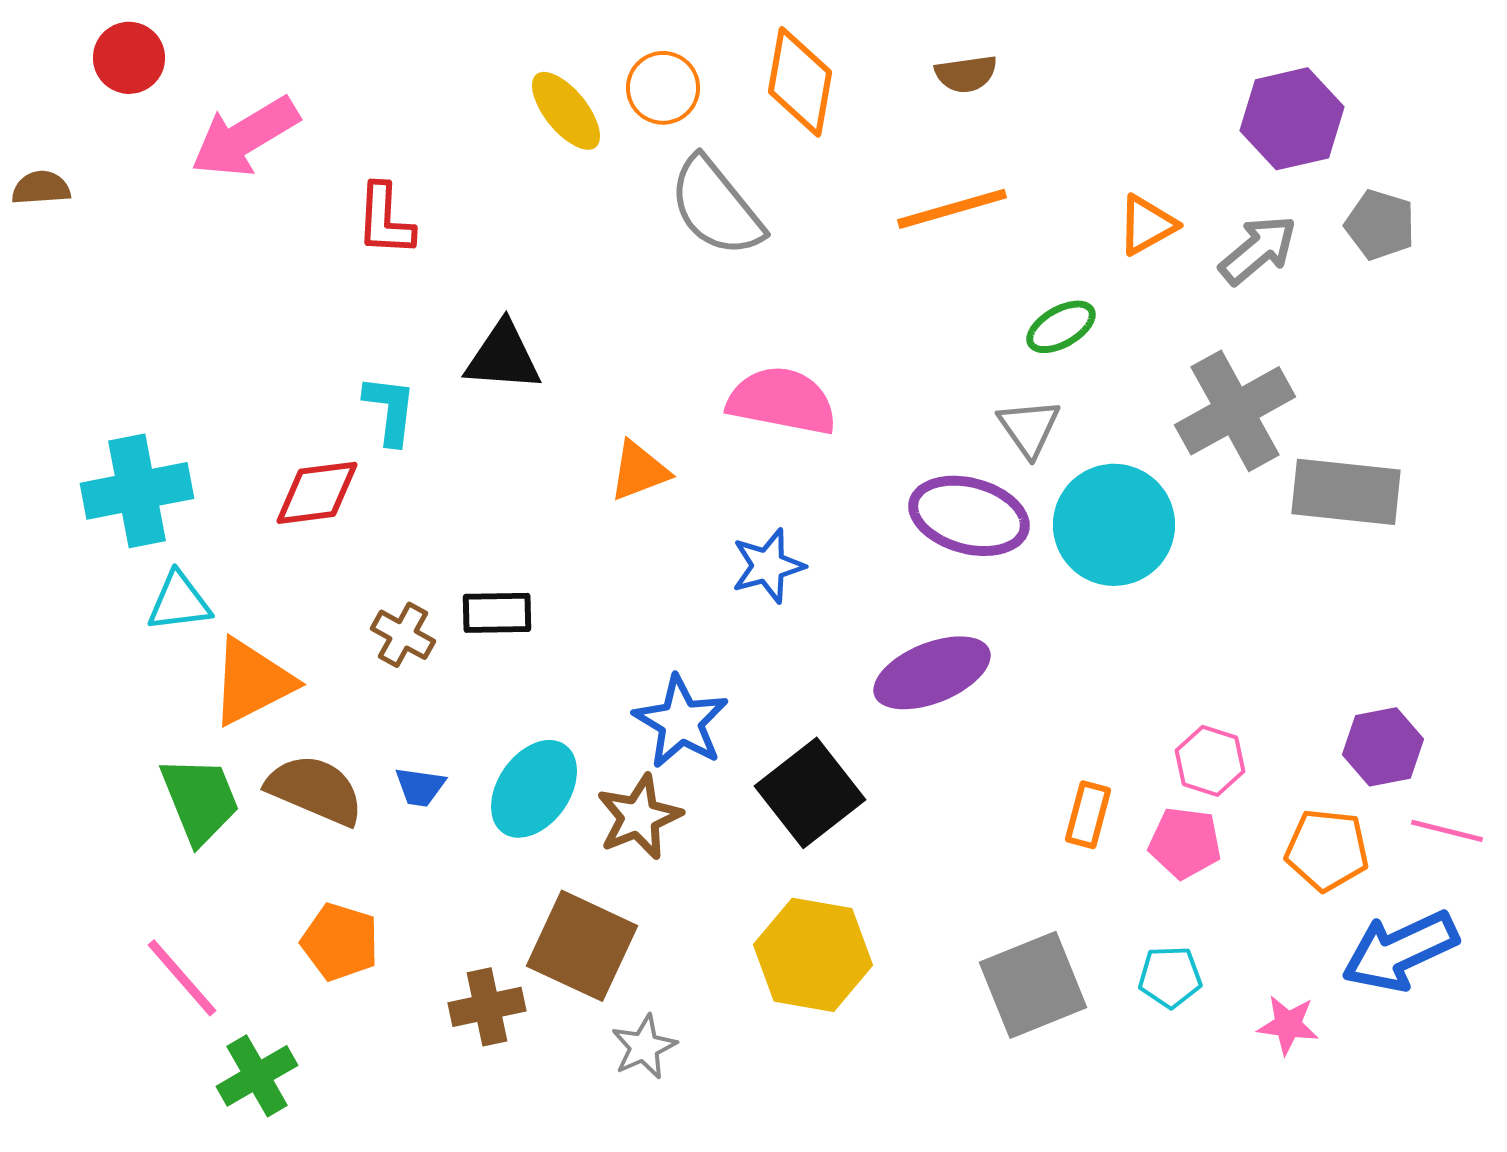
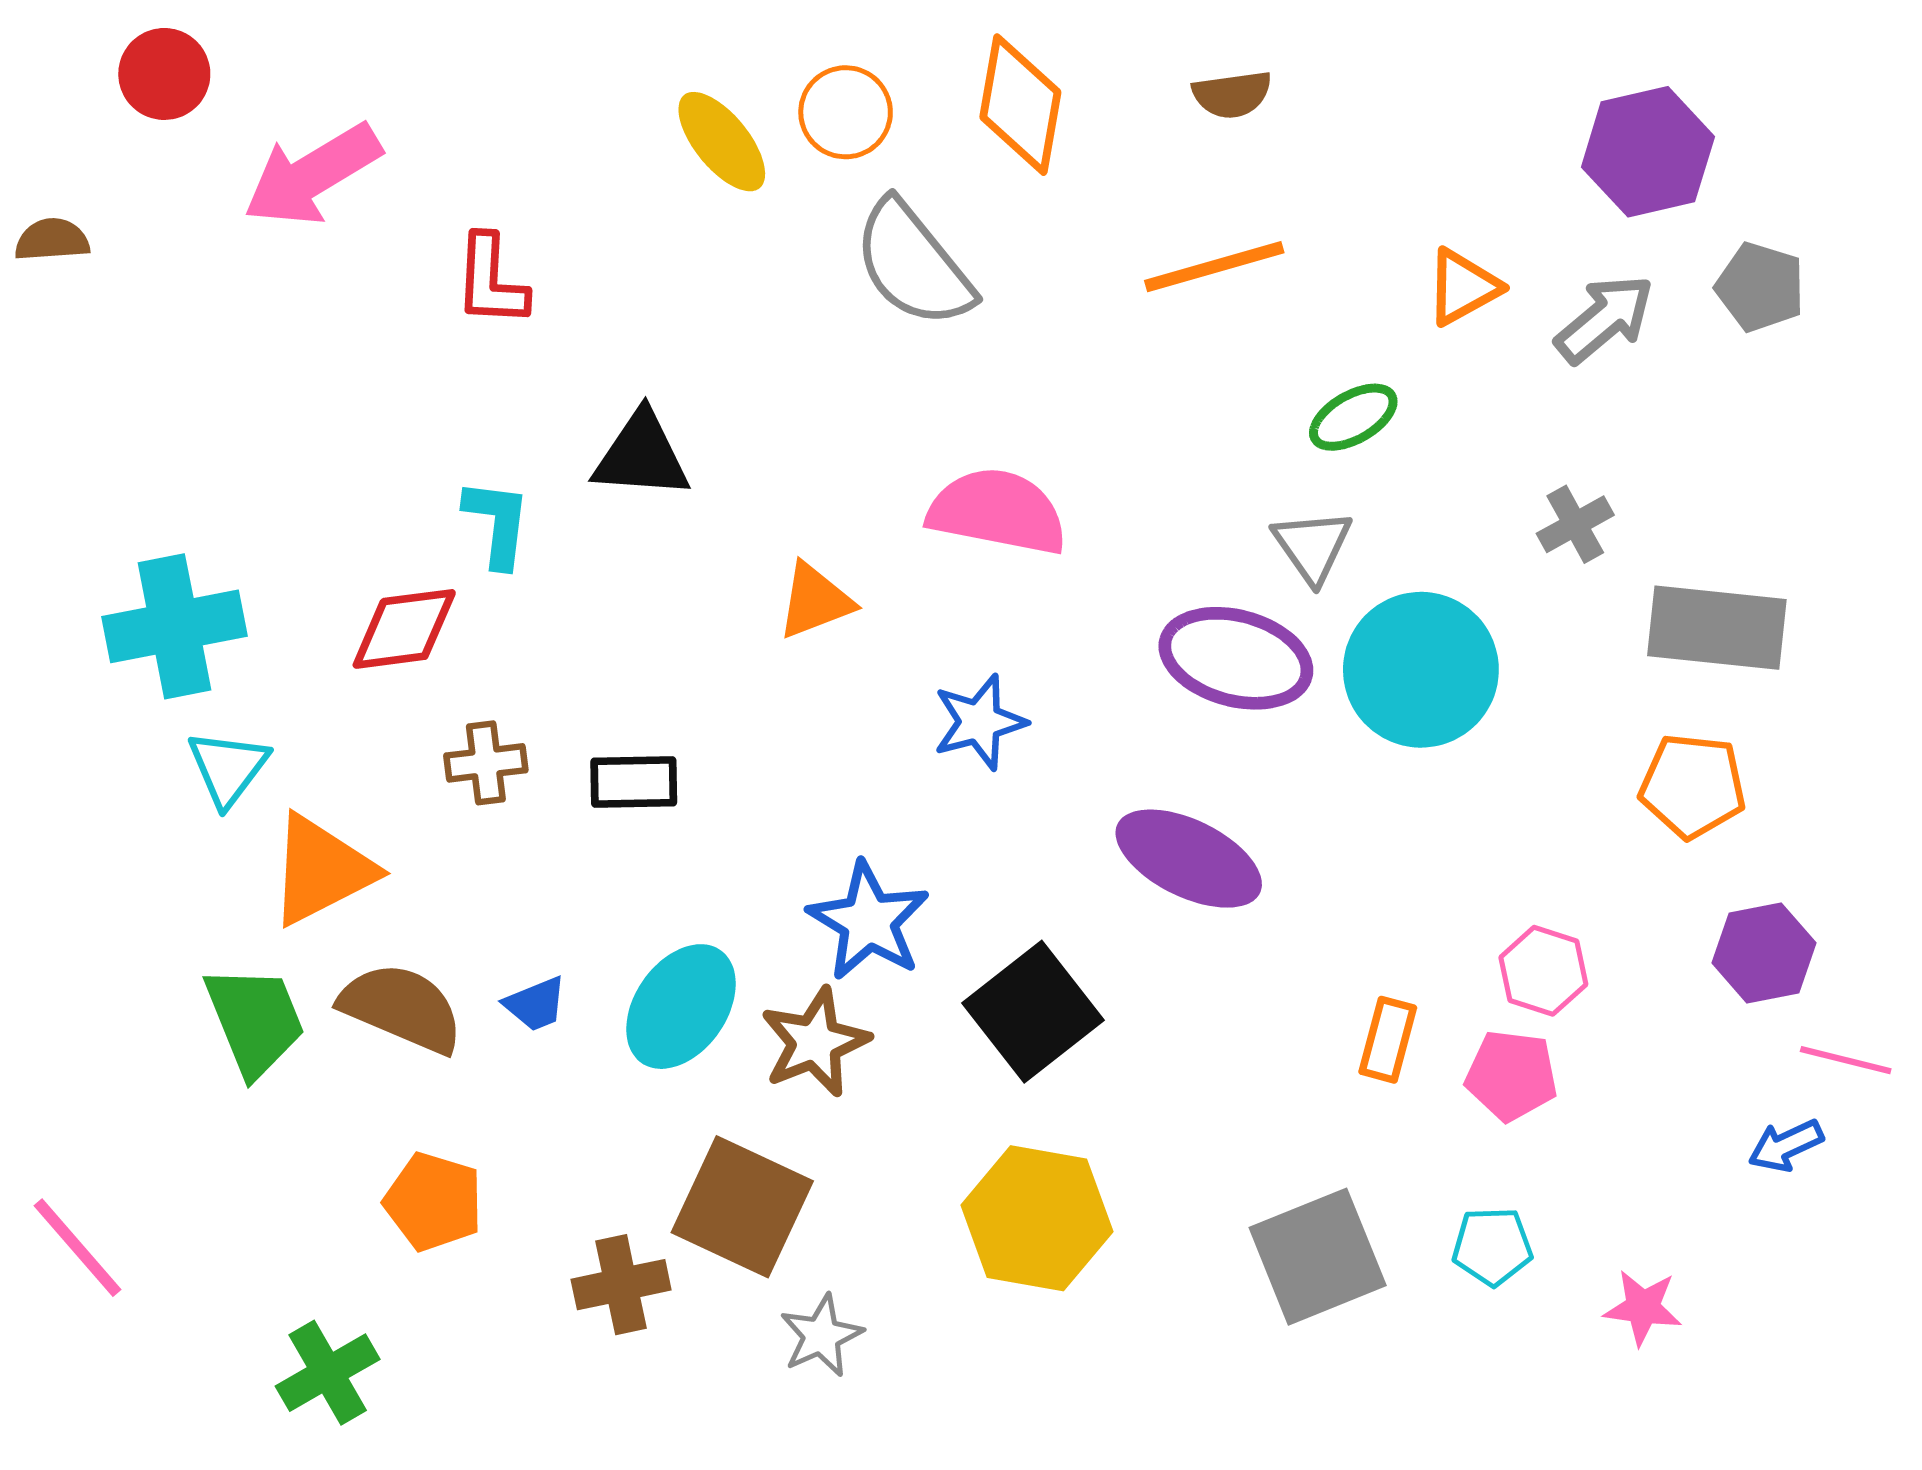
gray cross: (1235, 411) -> (1575, 524), size x0.5
cyan triangle: (179, 602) -> (228, 768), turned -46
brown cross: (403, 635) -> (486, 763), moved, turned -36
purple ellipse: (932, 673) -> (1189, 859), turned 48
blue trapezoid: (420, 787) -> (536, 1004), turned -30
orange pentagon: (1327, 850) -> (1693, 786), moved
blue arrow: (1400, 951) -> (1786, 1146), moved, size x0.5
pink line: (182, 978) -> (78, 1248), moved

